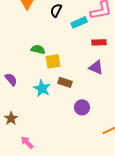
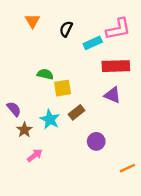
red rectangle: (99, 42) -> (116, 66), size x1.6
brown rectangle: (65, 82) -> (77, 112), turned -56
brown star: (11, 118) -> (24, 130), moved
pink arrow: (27, 142) -> (35, 155), moved, turned 96

